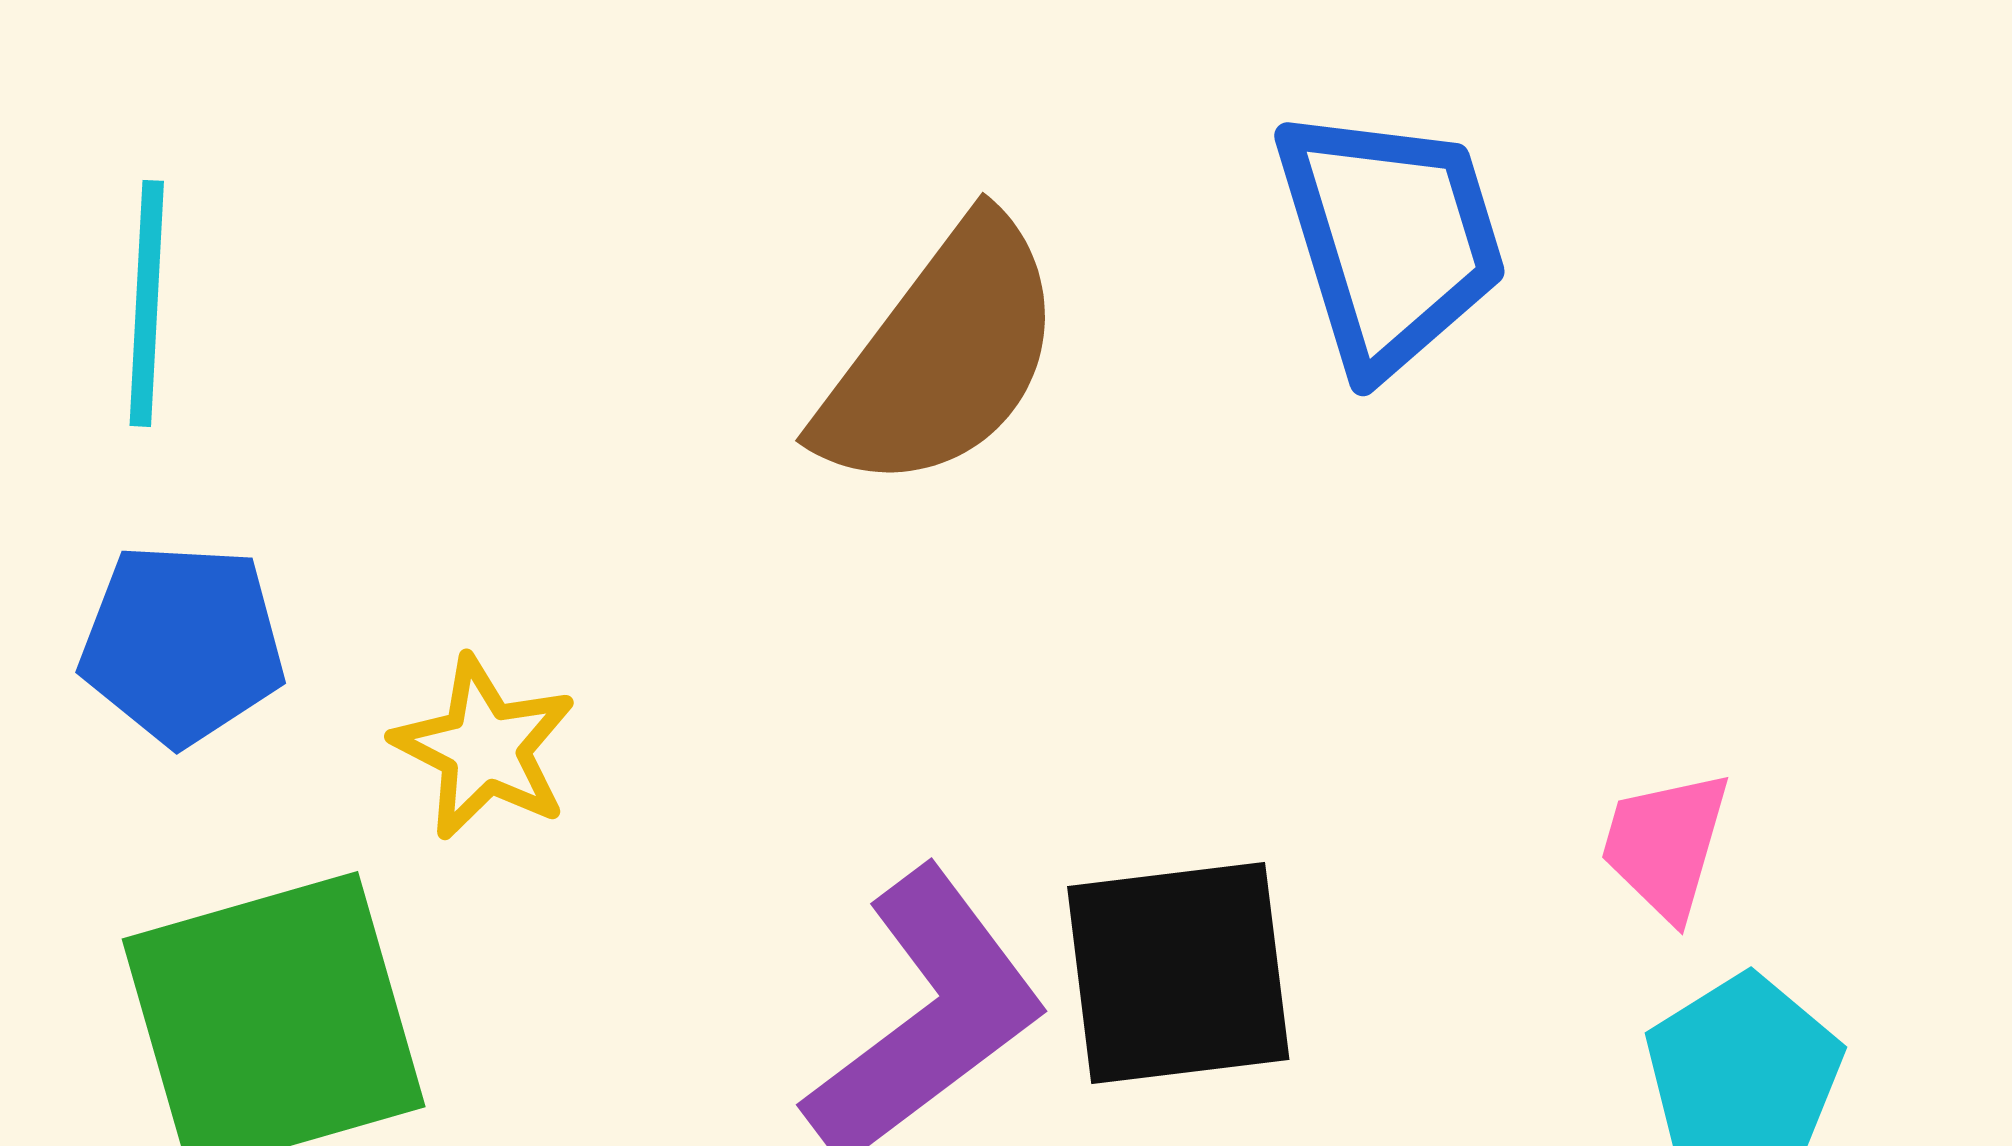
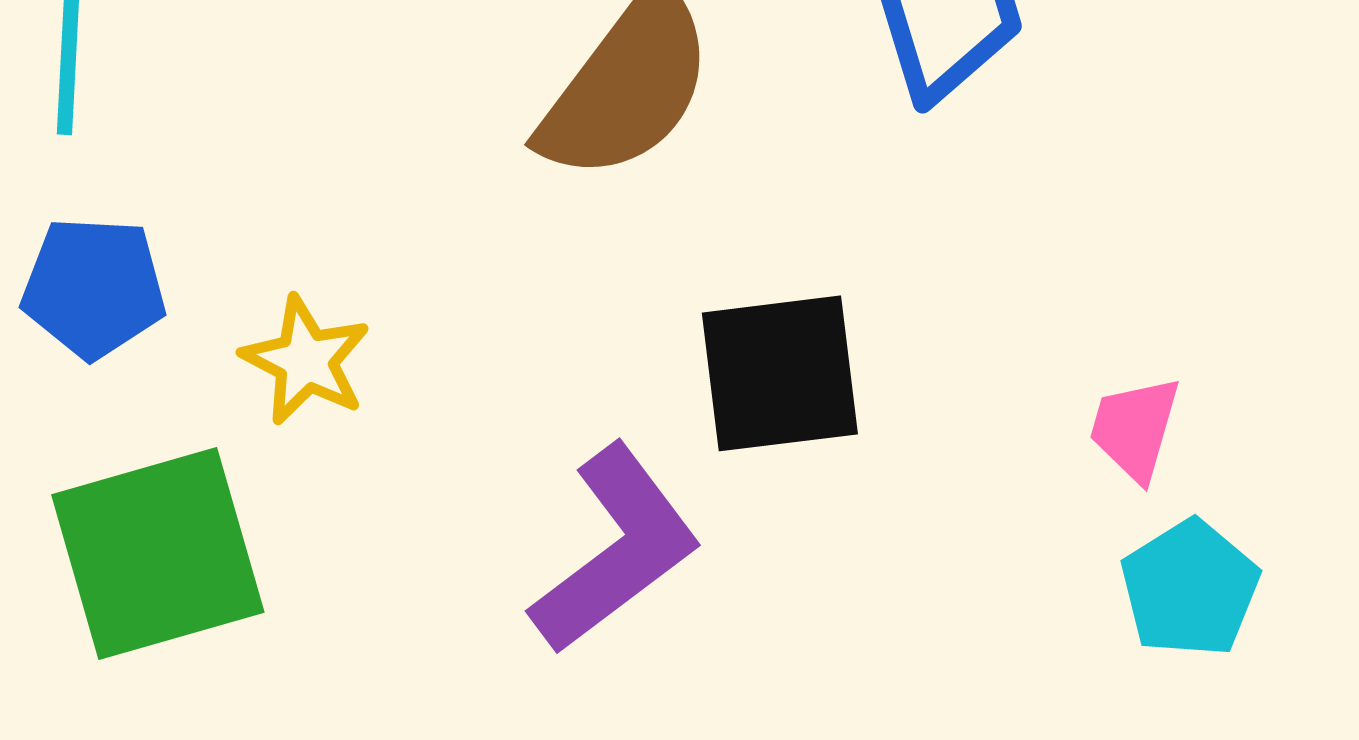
black square: (1178, 973) -> (780, 373), moved

